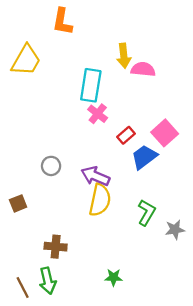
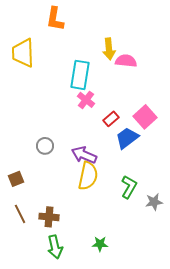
yellow trapezoid: (26, 60) -> (23, 53), turned 148
green arrow: (48, 281) -> (55, 247), moved
brown line: (23, 288) -> (20, 214), moved

